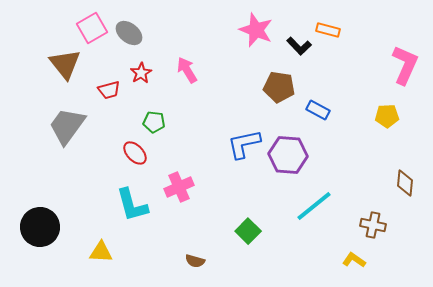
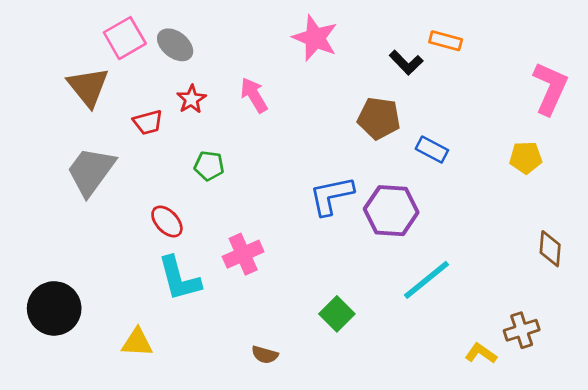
pink star: (256, 30) -> (315, 38), moved
red ellipse: (135, 153) -> (167, 221), moved
brown cross: (373, 225) -> (522, 330), moved, turned -30

